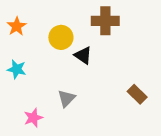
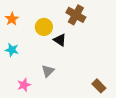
brown cross: (105, 21) -> (76, 15), turned 30
brown rectangle: (137, 94) -> (99, 86), moved

